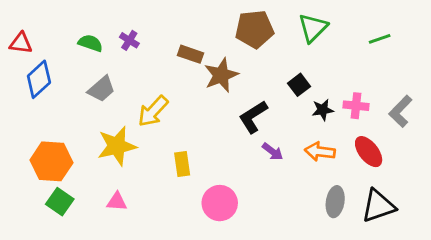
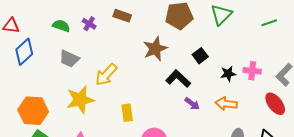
brown rectangle: (191, 54) -> (122, 16), moved
black square: (299, 85) -> (200, 56), moved
gray trapezoid: (102, 89) -> (69, 59), turned 65
black L-shape: (253, 117) -> (178, 79), turned 75
red ellipse: (369, 152) -> (275, 104), moved

